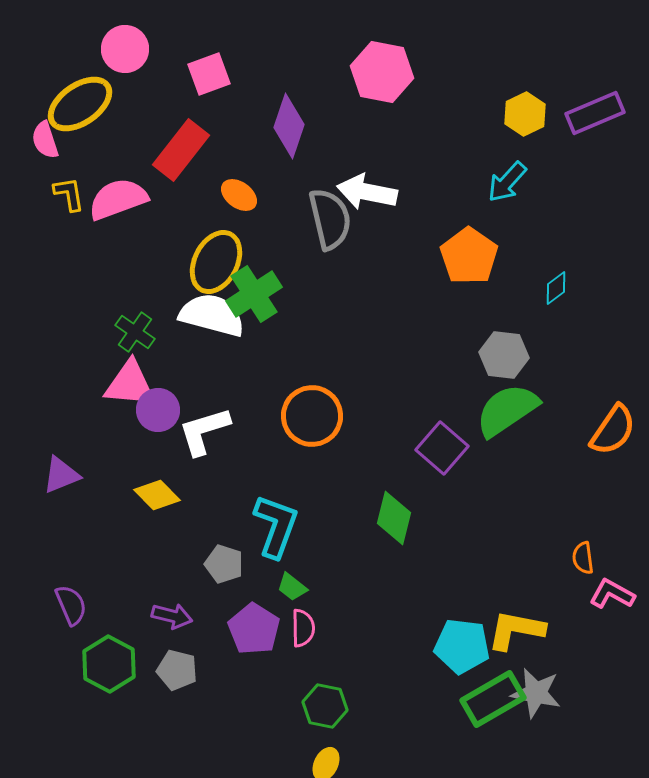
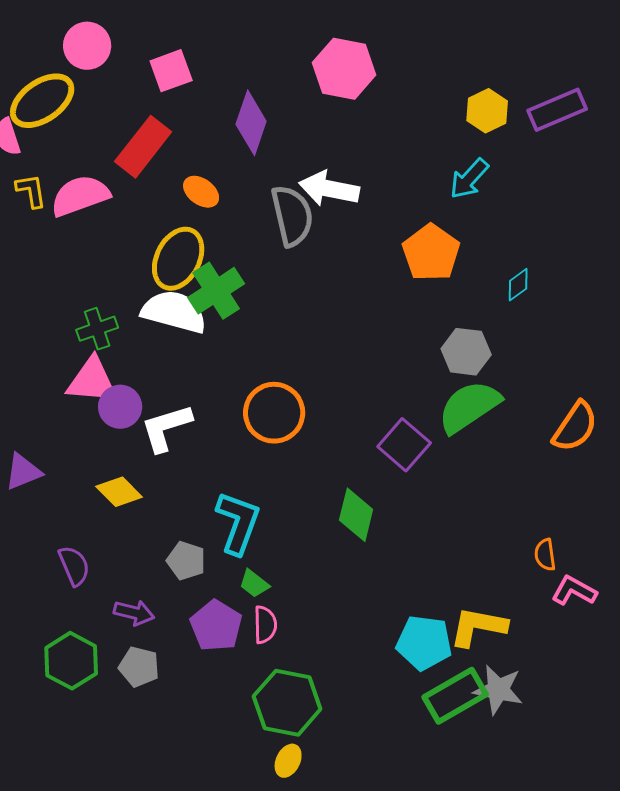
green cross: (135, 332) -> (97, 329), turned 36
purple semicircle: (71, 605) -> (74, 566), moved
green hexagon: (325, 706) -> (287, 703), size x1.5

